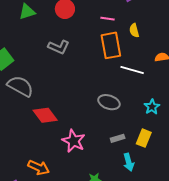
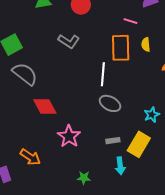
pink line: (107, 19) -> (130, 21), moved
yellow semicircle: (134, 30) -> (146, 45), moved
white line: (132, 70) -> (103, 74), moved, turned 70
yellow rectangle: (144, 138) -> (139, 144), size x1.4

